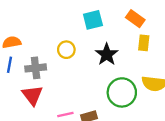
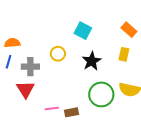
orange rectangle: (135, 19) -> (129, 30), moved
cyan square: (93, 20) -> (83, 31), turned 36

